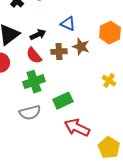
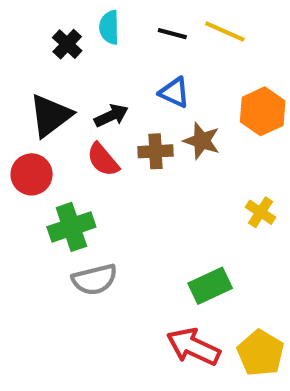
green cross: (34, 82) -> (71, 227), moved
green rectangle: (63, 101) -> (210, 286), moved
red arrow: (77, 128) -> (193, 347), moved

